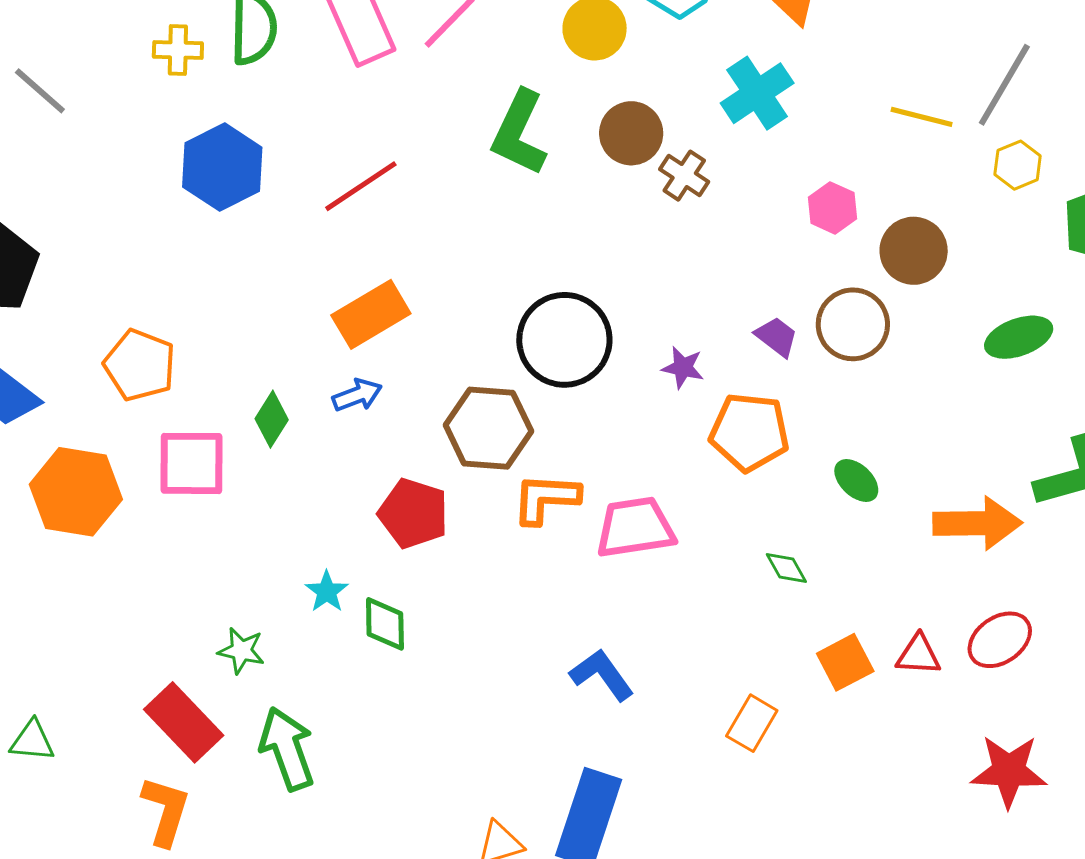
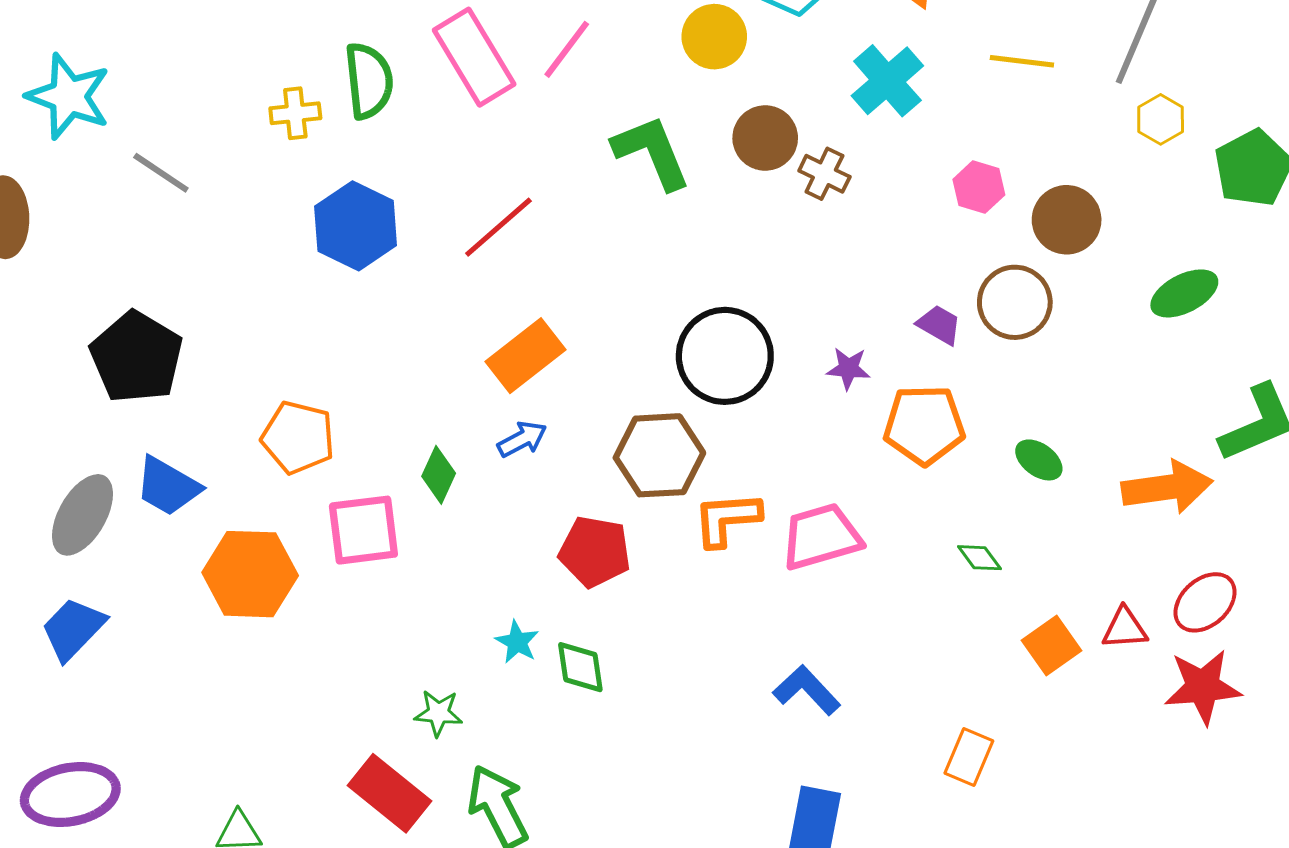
yellow line: (922, 117) -> (1022, 61), moved
green L-shape: (519, 133) -> (652, 152), turned 140
orange rectangle: (752, 723) -> (969, 757), moved
red star: (1009, 771) -> (1203, 687), moved

